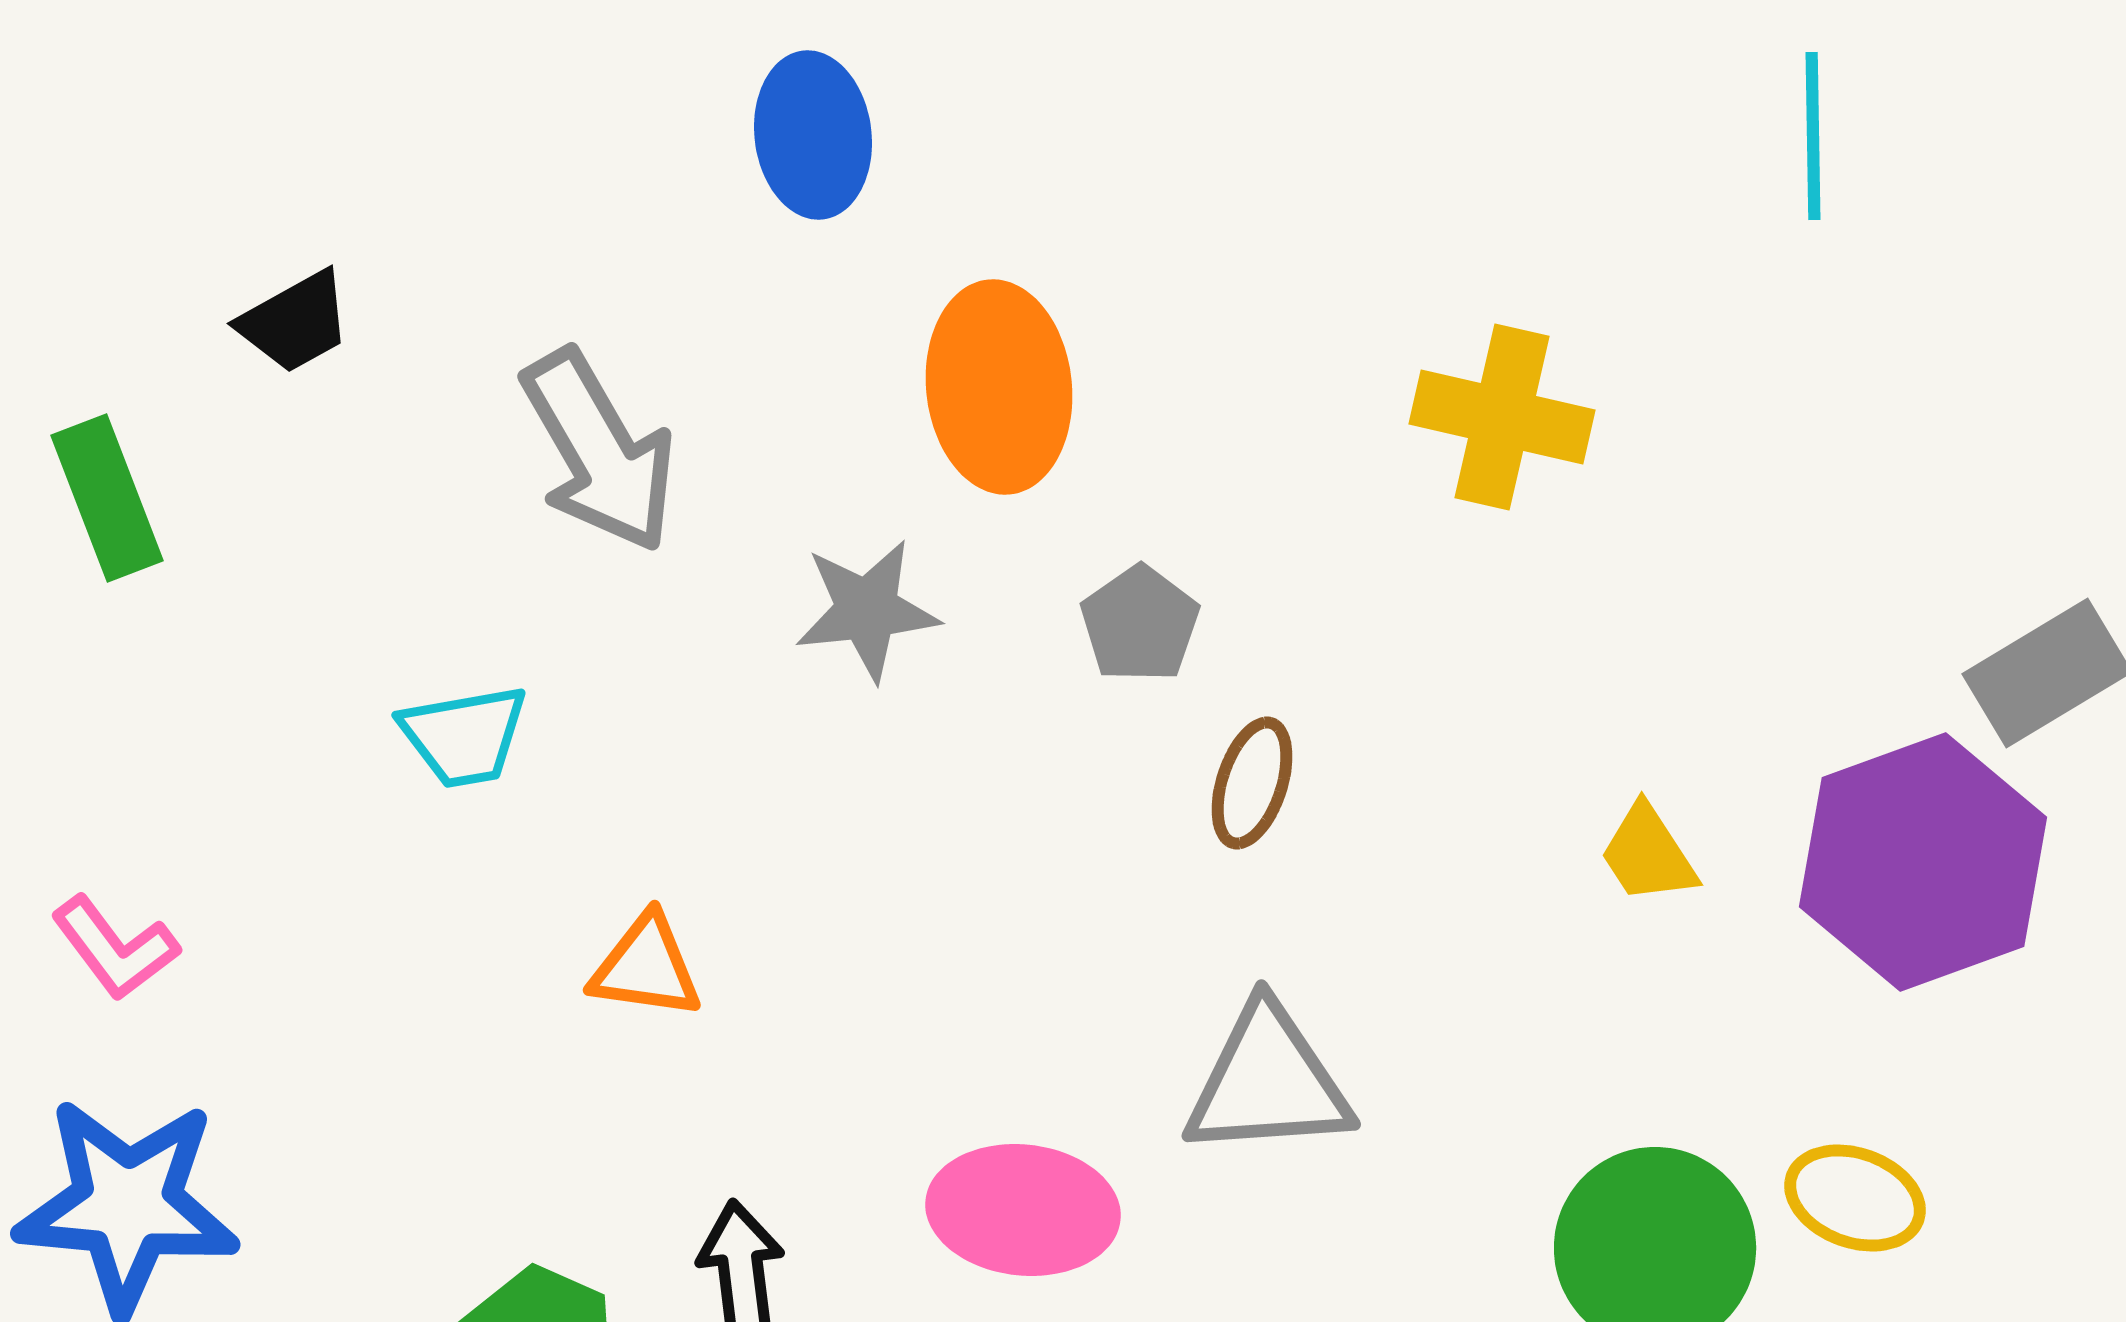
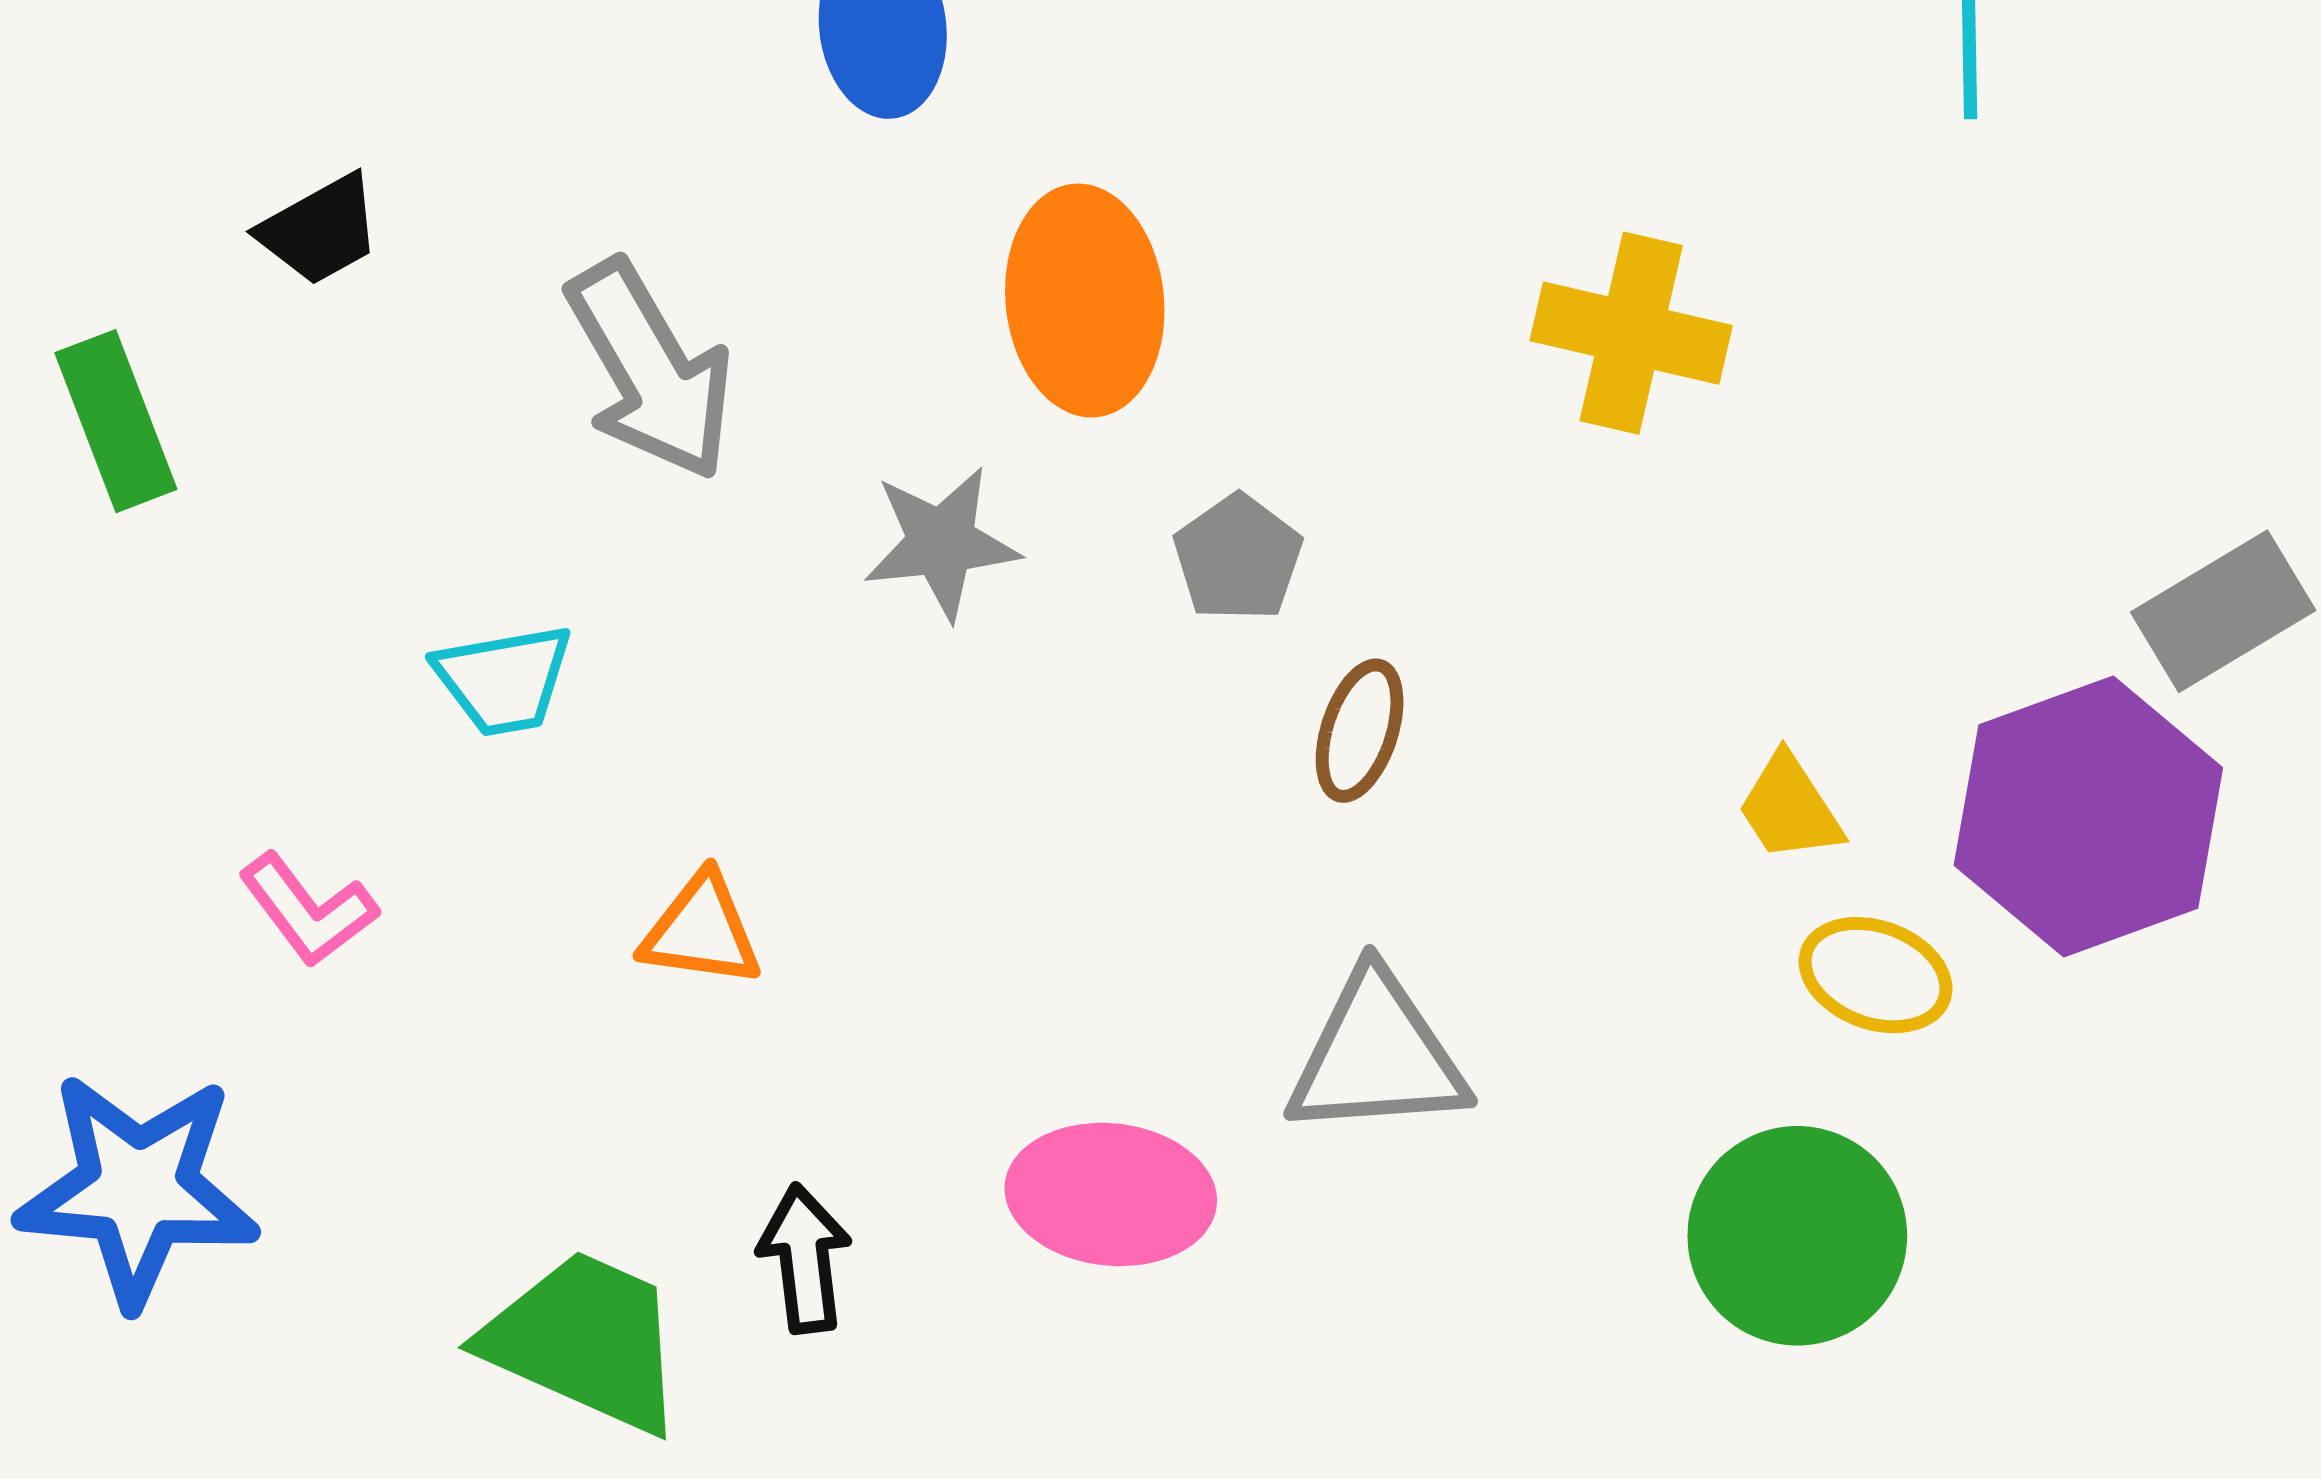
pink L-shape: (115, 948) -> (308, 910), moved
yellow ellipse: (1855, 1198) -> (1876, 975), moved

